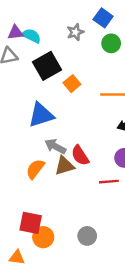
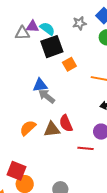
purple triangle: (15, 33) -> (33, 27), moved
cyan semicircle: (31, 36) -> (47, 29), moved
blue triangle: (41, 115) -> (40, 85), size x0.7
gray arrow: (55, 146) -> (47, 96), moved

